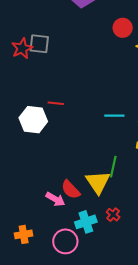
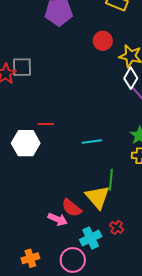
cyan line: (114, 116) -> (92, 141), moved

